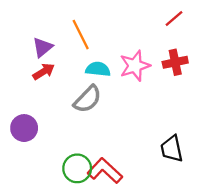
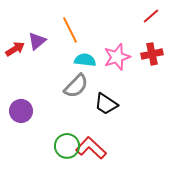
red arrow: (44, 72) -> (15, 49), moved
black trapezoid: (172, 149) -> (106, 104), moved, turned -45

